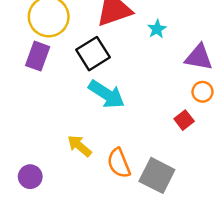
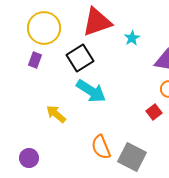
purple rectangle: (38, 56) -> (35, 60), size x0.7
yellow arrow: (79, 146) -> (56, 114), moved

